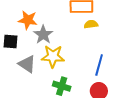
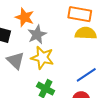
yellow semicircle: (91, 24) -> (86, 33), size x1.5
blue line: (99, 65) -> (86, 75), turned 30

